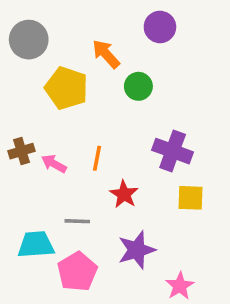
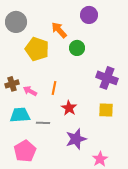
purple cross: (173, 151) -> (107, 78), moved
cyan trapezoid: (36, 245) -> (20, 115), moved
pink pentagon: (77, 272) -> (25, 151), moved

